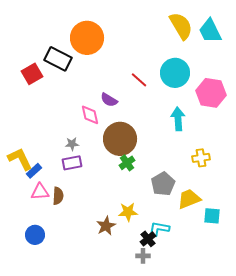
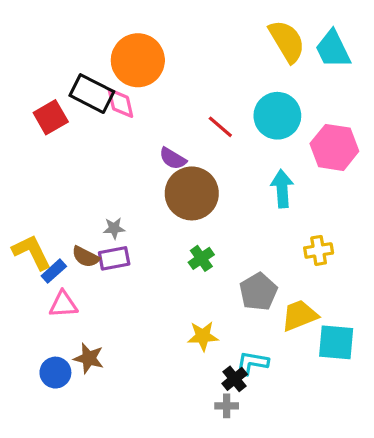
pink diamond: (90, 115) -> (120, 103), moved
brown circle: (120, 139) -> (192, 193), moved
brown semicircle: (58, 196) -> (86, 257), moved, turned 114
cyan square: (212, 216) -> (336, 342), size x1.4
brown star: (106, 226) -> (89, 358), moved, turned -30

